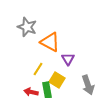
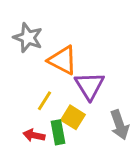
purple triangle: (68, 59) -> (90, 86), size x1.5

